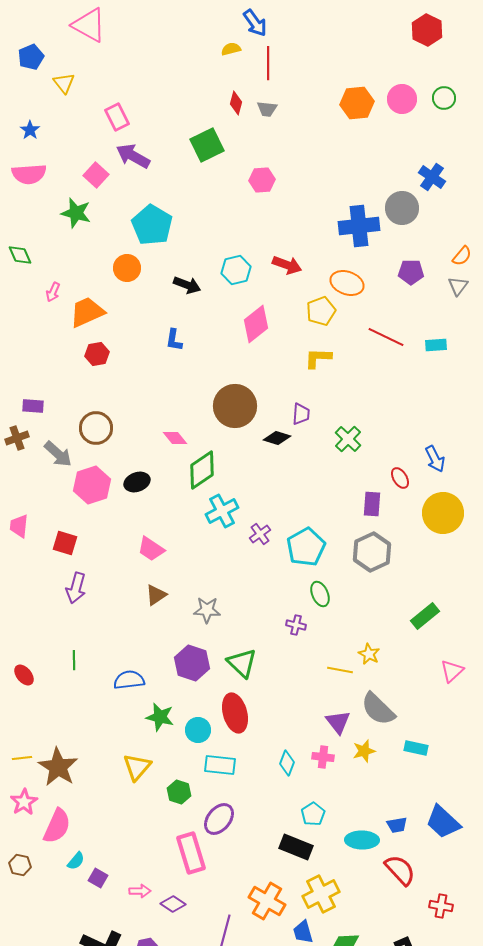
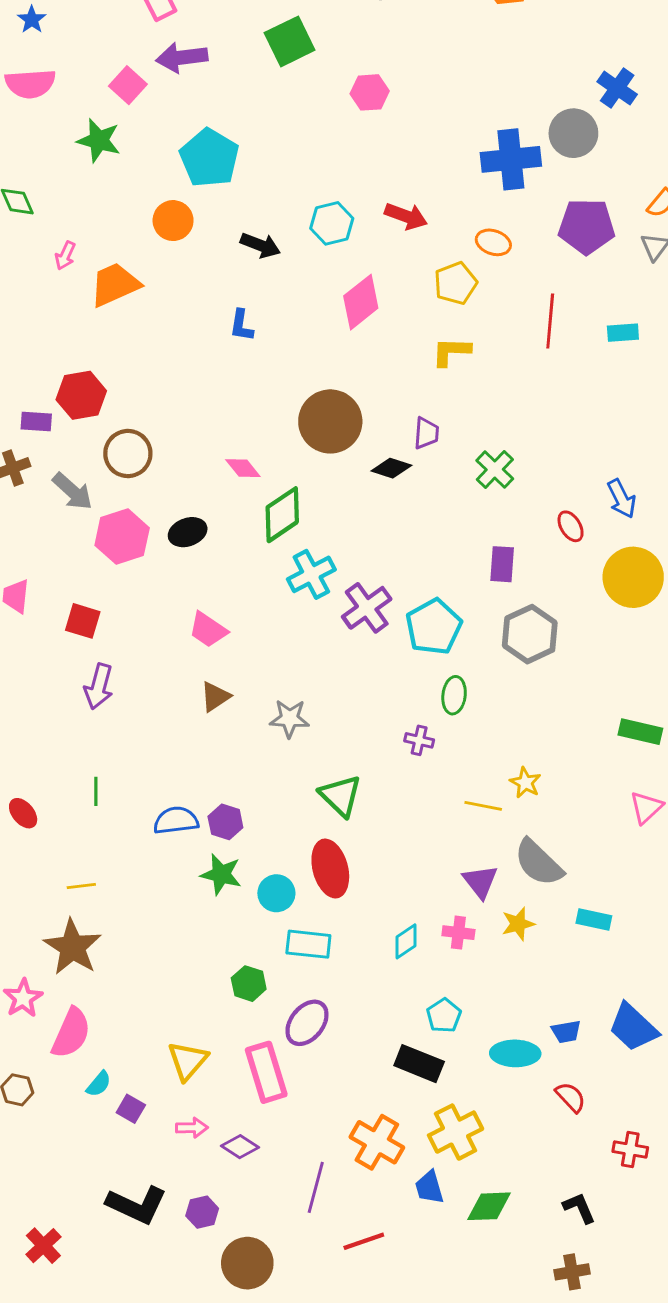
purple arrow: (133, 156) -> (182, 57), turned -36
purple pentagon: (411, 272) -> (587, 226), size x1.5
orange ellipse: (347, 283) -> (493, 242), size x0.7
red line: (386, 337) -> (550, 321), turned 69
red hexagon: (97, 354) -> (81, 395), moved, size x1.4
purple rectangle: (372, 504) -> (502, 564), moved
purple cross: (260, 534) -> (367, 608), size x1.6
green ellipse: (320, 594) -> (454, 695), turned 30
green rectangle: (425, 616) -> (640, 732), moved, turned 52
purple hexagon: (192, 663) -> (225, 822), moved, size x0.7
yellow line: (22, 758) -> (81, 886), moved
cyan diamond: (287, 763) -> (406, 941), turned 35
yellow triangle: (137, 767) -> (188, 1061), moved
red semicircle: (400, 870) -> (571, 1097), size x0.7

